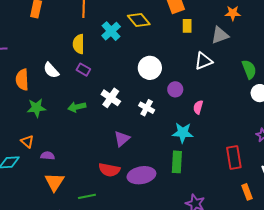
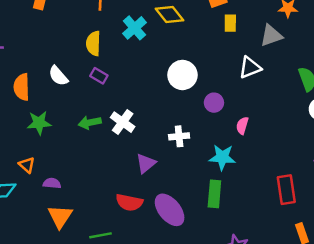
white cross: (111, 98) -> (123, 122), moved
white cross: (147, 108) -> (179, 136), moved, turned -35
purple ellipse: (141, 175) -> (170, 210), turned 60

